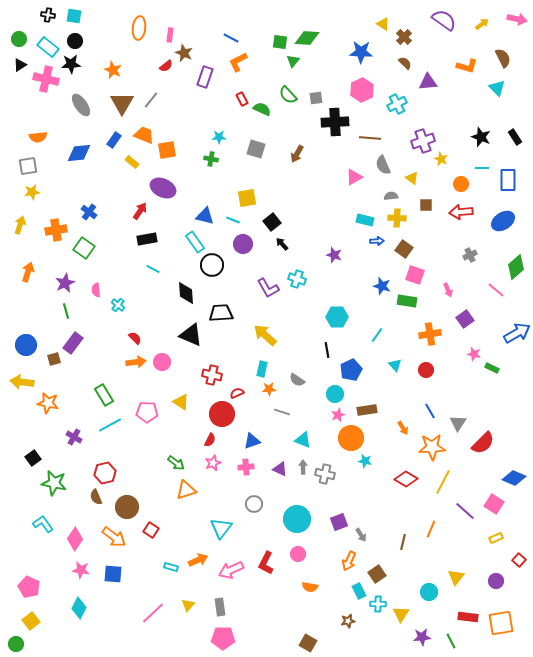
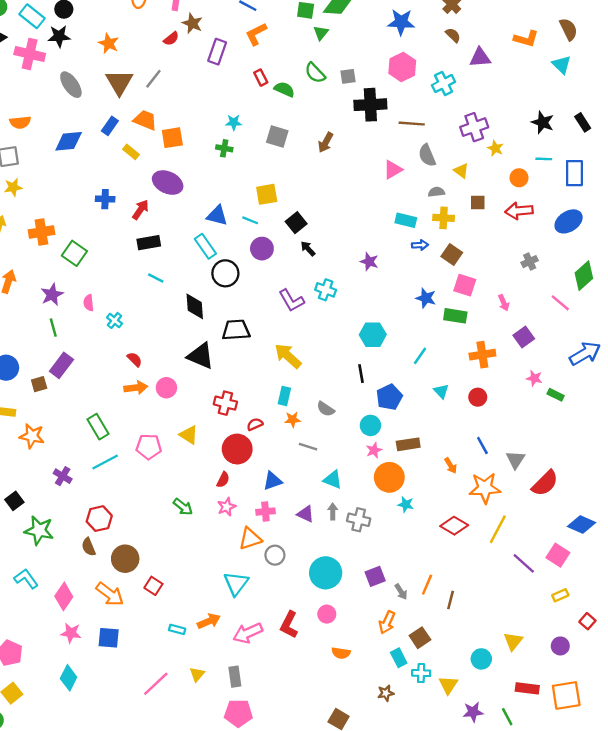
blue cross: (89, 212) -> (105, 199), moved, turned -35
orange triangle: (186, 490) -> (250, 539), moved
orange line: (431, 529) -> (427, 585), moved

